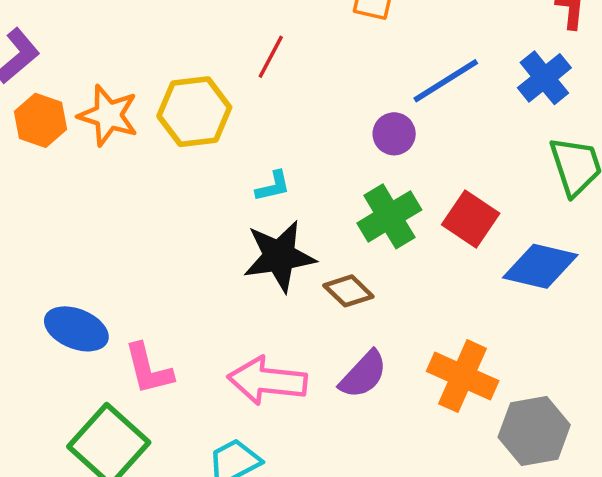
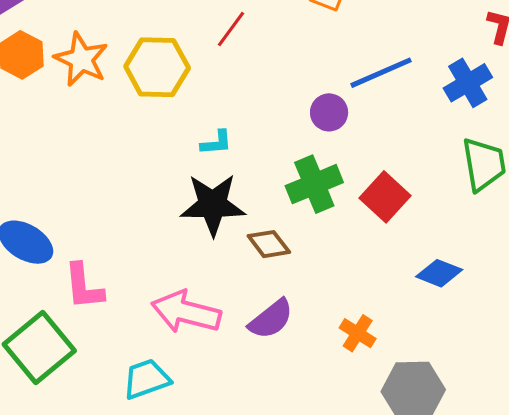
blue diamond: (540, 266) -> (439, 273), moved, size x0.7
orange cross: (463, 376) -> (358, 333), size x0.6

